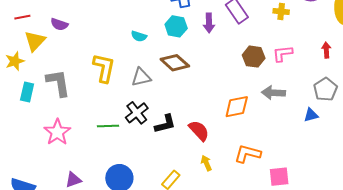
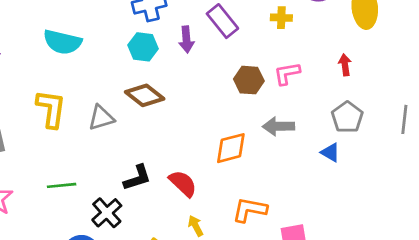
cyan semicircle: (139, 36) -> (62, 42), moved, size x1.8
black cross: (137, 113) -> (107, 213), moved
blue triangle: (311, 115) -> (330, 153), turned 49

